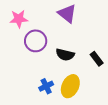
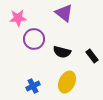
blue cross: (46, 86) -> (33, 86), moved

